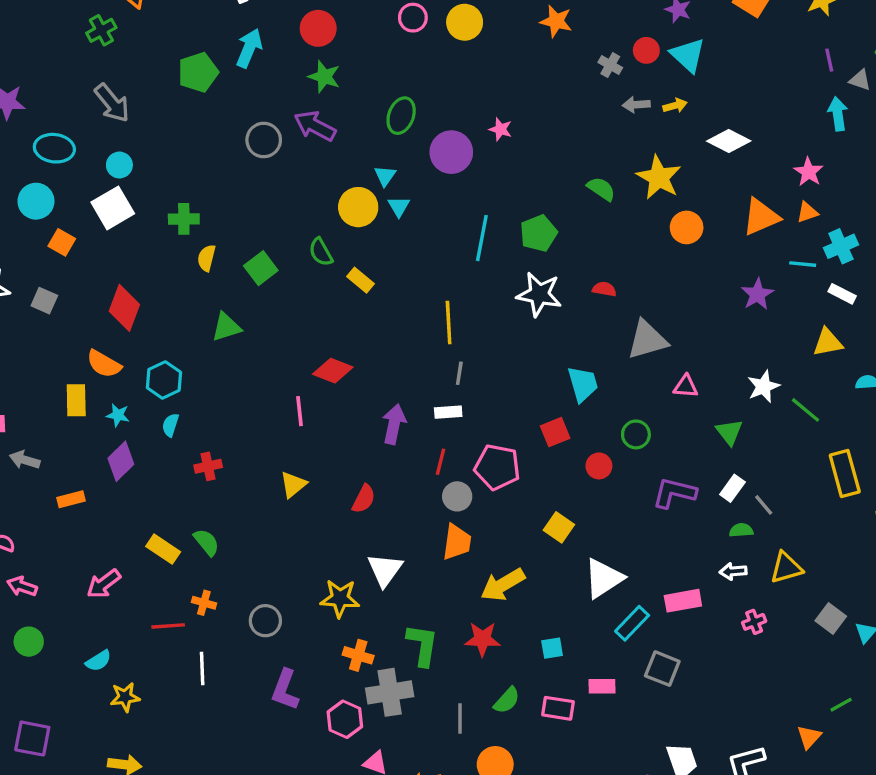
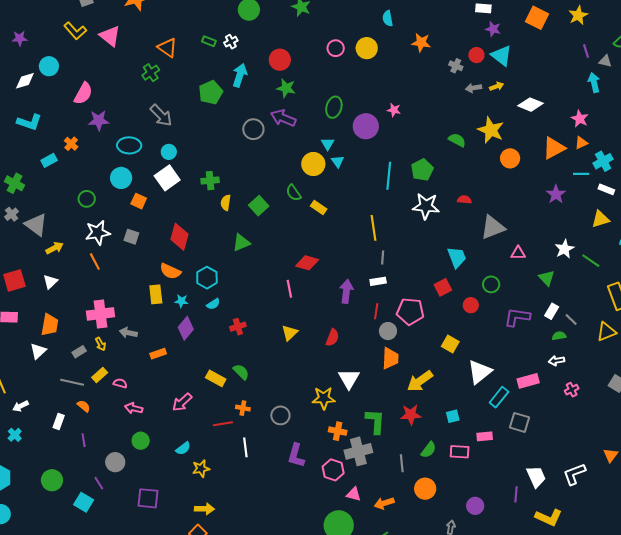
cyan semicircle: (171, 425) -> (213, 304), turned -136
yellow triangle: (786, 568) -> (606, 332), moved

